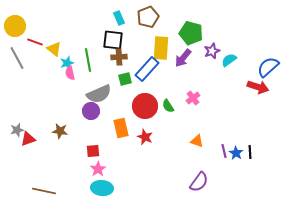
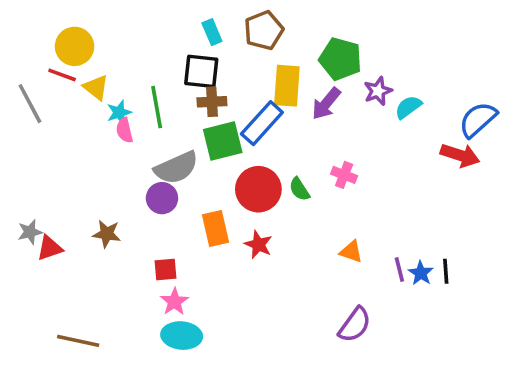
yellow circle: (15, 26) -> (75, 46), moved
green square: (125, 79) -> (223, 141), size x1.6
pink cross: (193, 98) -> (344, 175), turned -32

